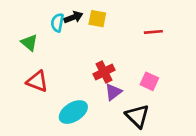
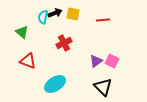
red line: (153, 32) -> (103, 20), moved
red cross: (104, 72) -> (64, 43), moved
purple triangle: (113, 92) -> (96, 61), moved

